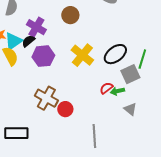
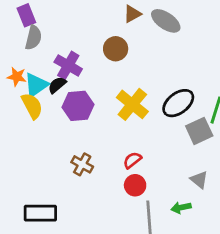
red semicircle: (106, 88) -> (132, 160), moved
green arrow: (117, 91) -> (181, 208), moved
brown cross: (46, 98) -> (82, 164), size x0.7
red circle: (65, 109) -> (135, 185), moved

